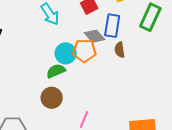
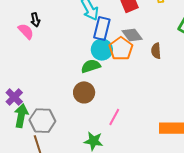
blue rectangle: (112, 26) -> (102, 29), moved
orange pentagon: (84, 51) -> (121, 49), turned 30

